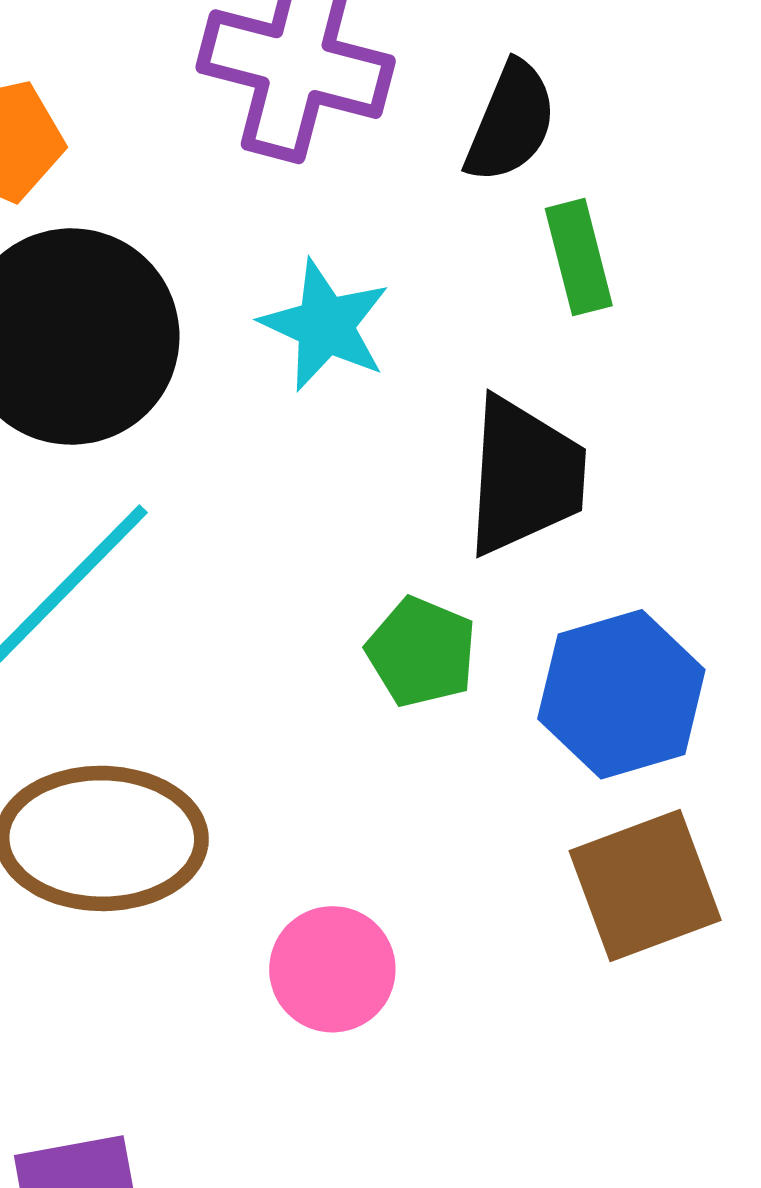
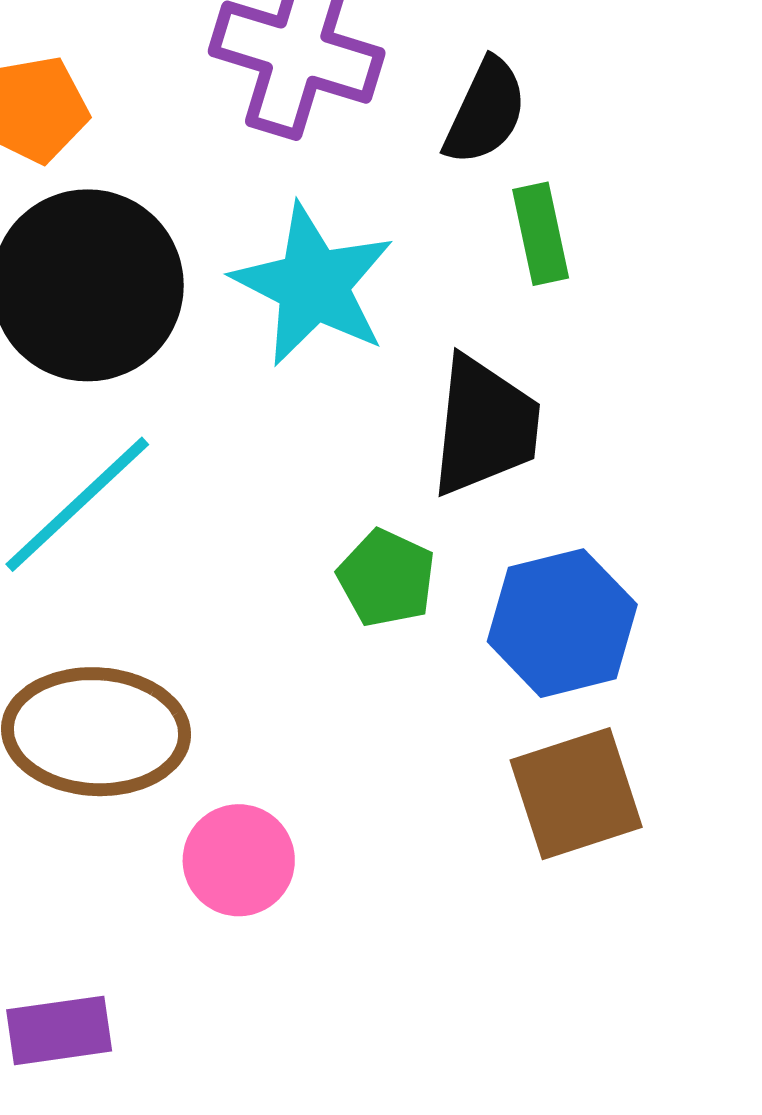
cyan star: (325, 325) -> (313, 285), size x1.4
pink circle: (332, 969) -> (239, 860), moved

